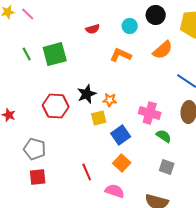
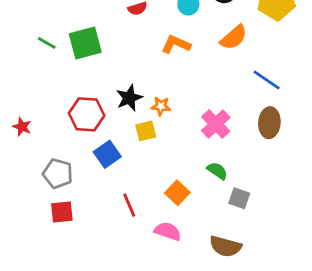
green line: (27, 54) -> (47, 43), turned -32
pink cross: (150, 113) -> (216, 124), turned 30
blue square: (121, 135) -> (107, 154), moved
green semicircle: (164, 136) -> (217, 171), moved

